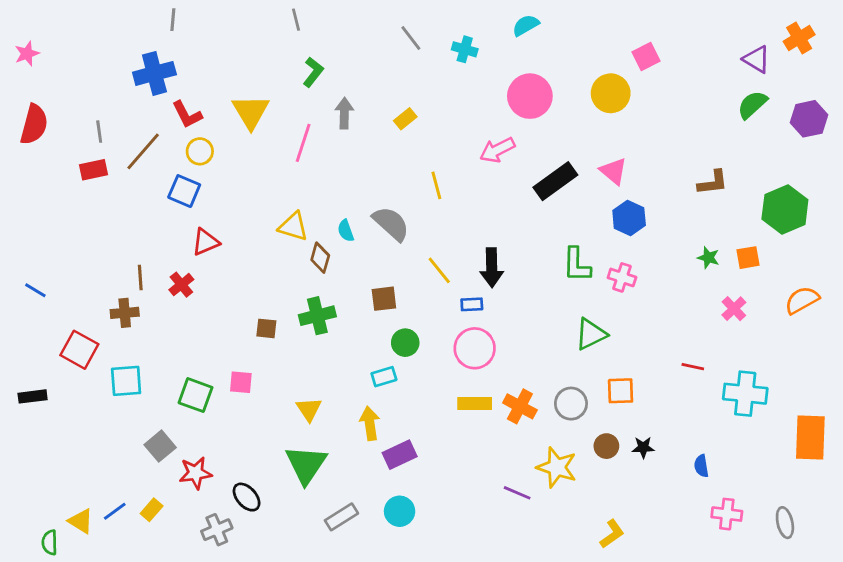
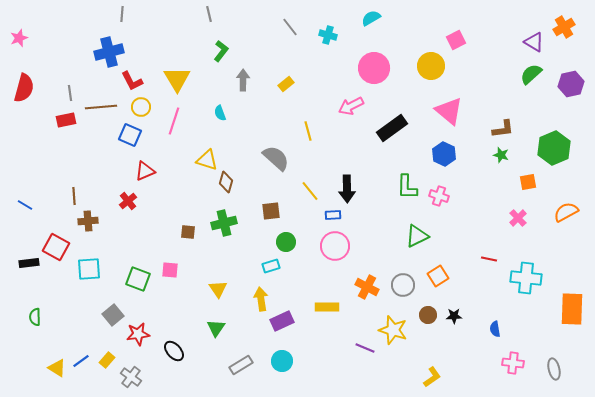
pink line: (303, 143) -> (174, 121), moved
brown line: (143, 151) -> (101, 107), turned 44
pink triangle: (613, 171) -> (449, 111), moved, size x1.4
cyan semicircle: (346, 231) -> (220, 113), moved
green star: (708, 258) -> (501, 155), moved
brown line: (140, 277) -> (74, 196), moved
orange square: (621, 391) -> (438, 276), turned -30
black rectangle: (33, 396) -> (29, 263), moved
yellow rectangle: (475, 404) -> (327, 307), moved
green triangle: (306, 464) -> (216, 328), size x0.6
gray cross: (217, 530) -> (131, 377), moved, turned -30
green semicircle: (50, 542) -> (35, 317), moved

